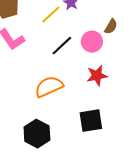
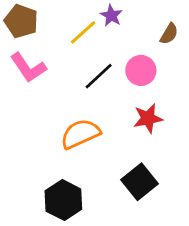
brown semicircle: (111, 27) -> (169, 34), moved
black square: (91, 121) -> (139, 182), turned -30

